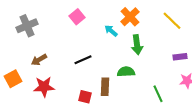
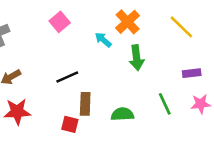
green semicircle: (126, 72) -> (122, 114), moved
brown rectangle: (105, 87) -> (85, 104), moved
green line: (158, 94) -> (165, 104), moved

